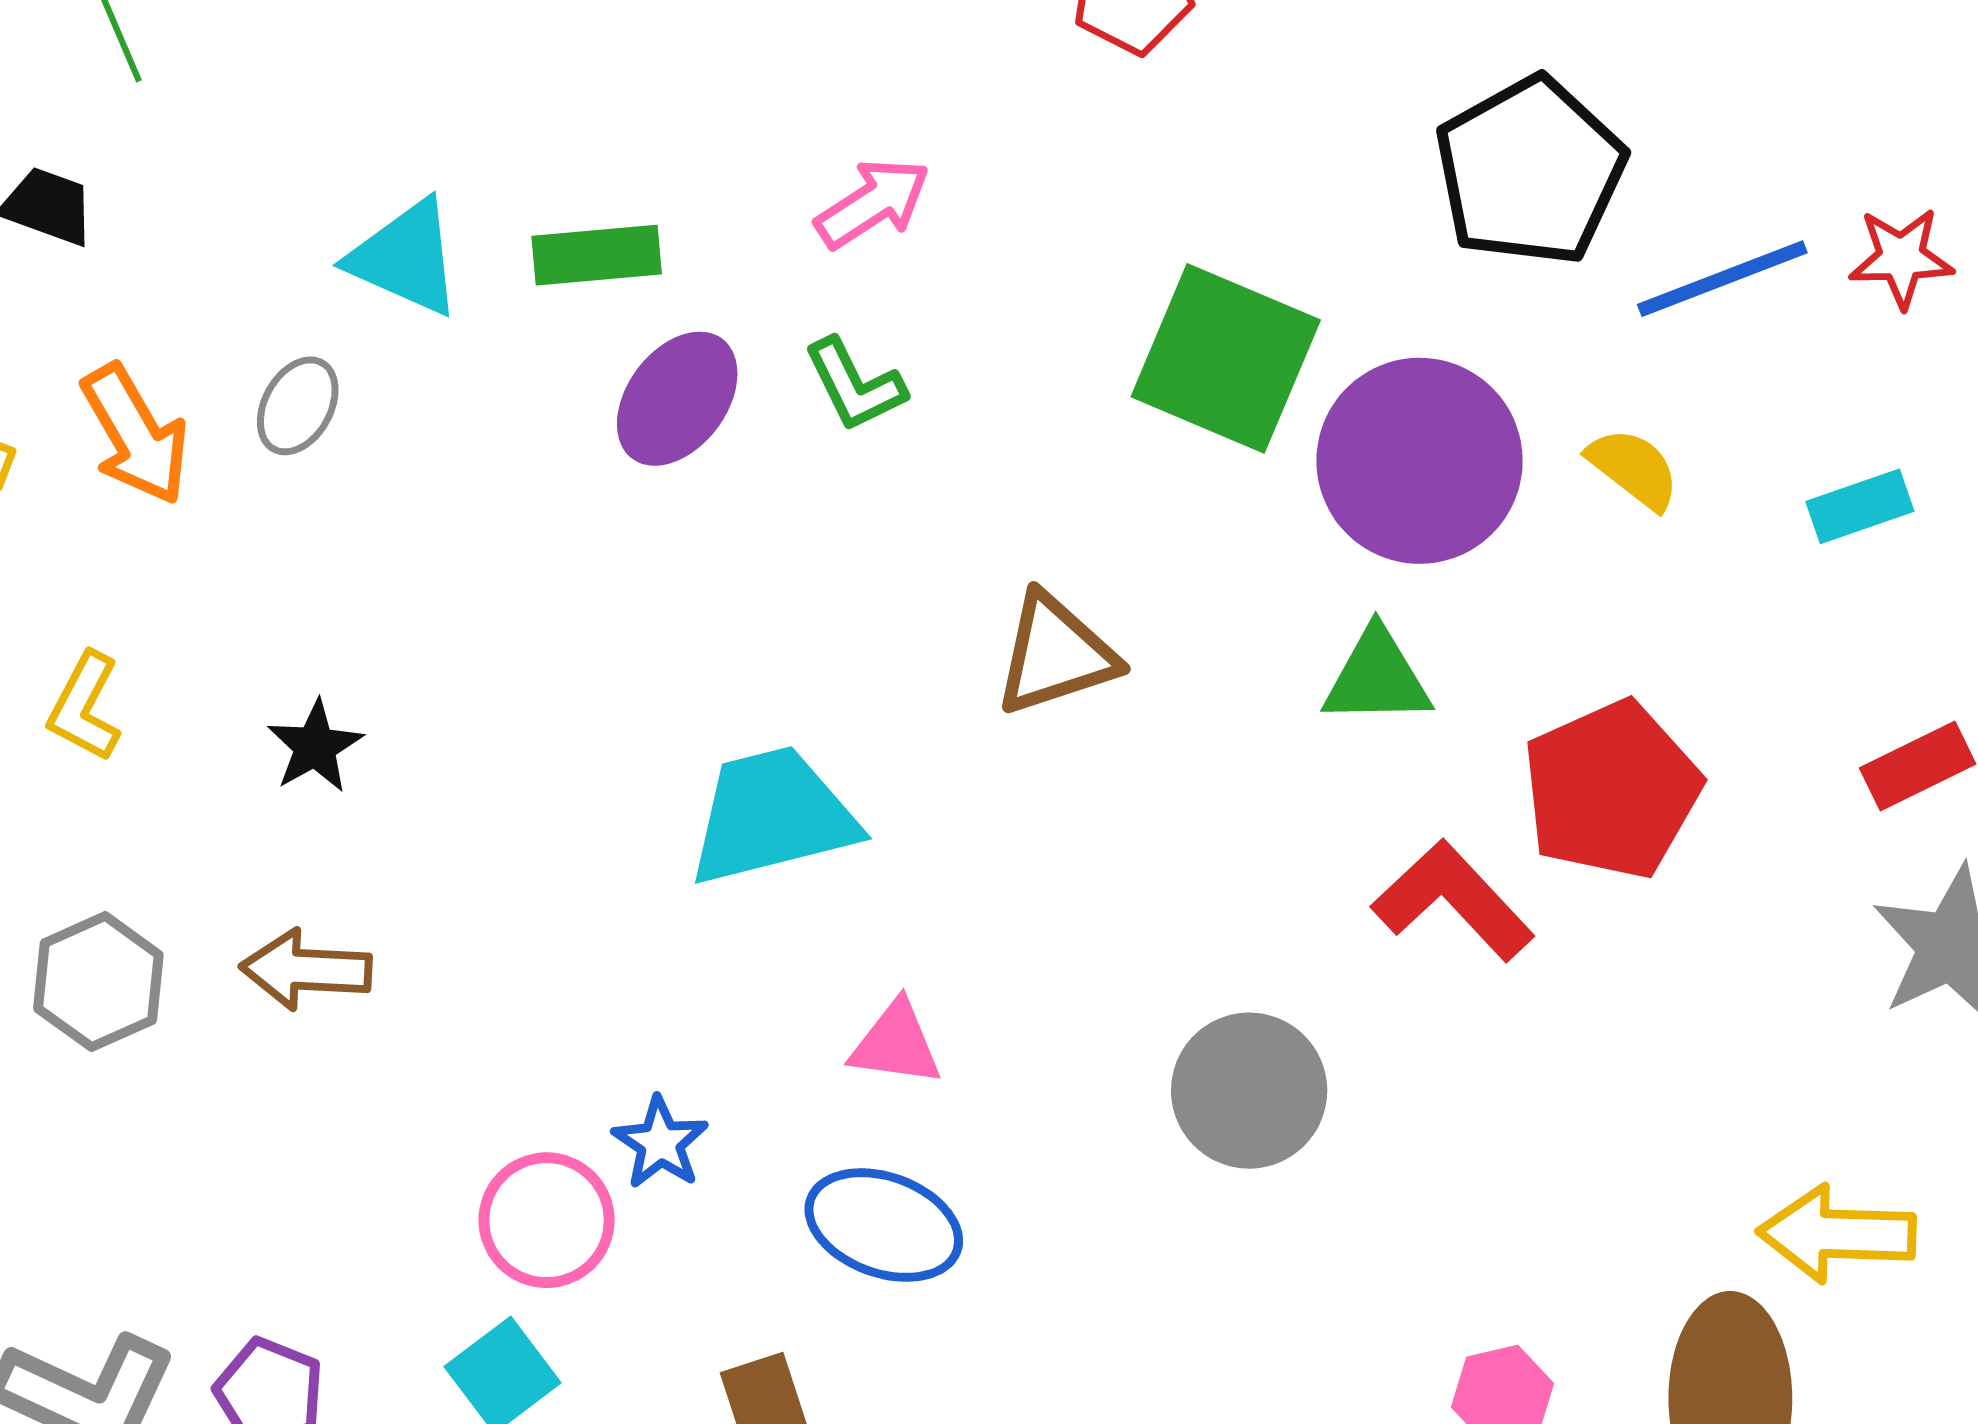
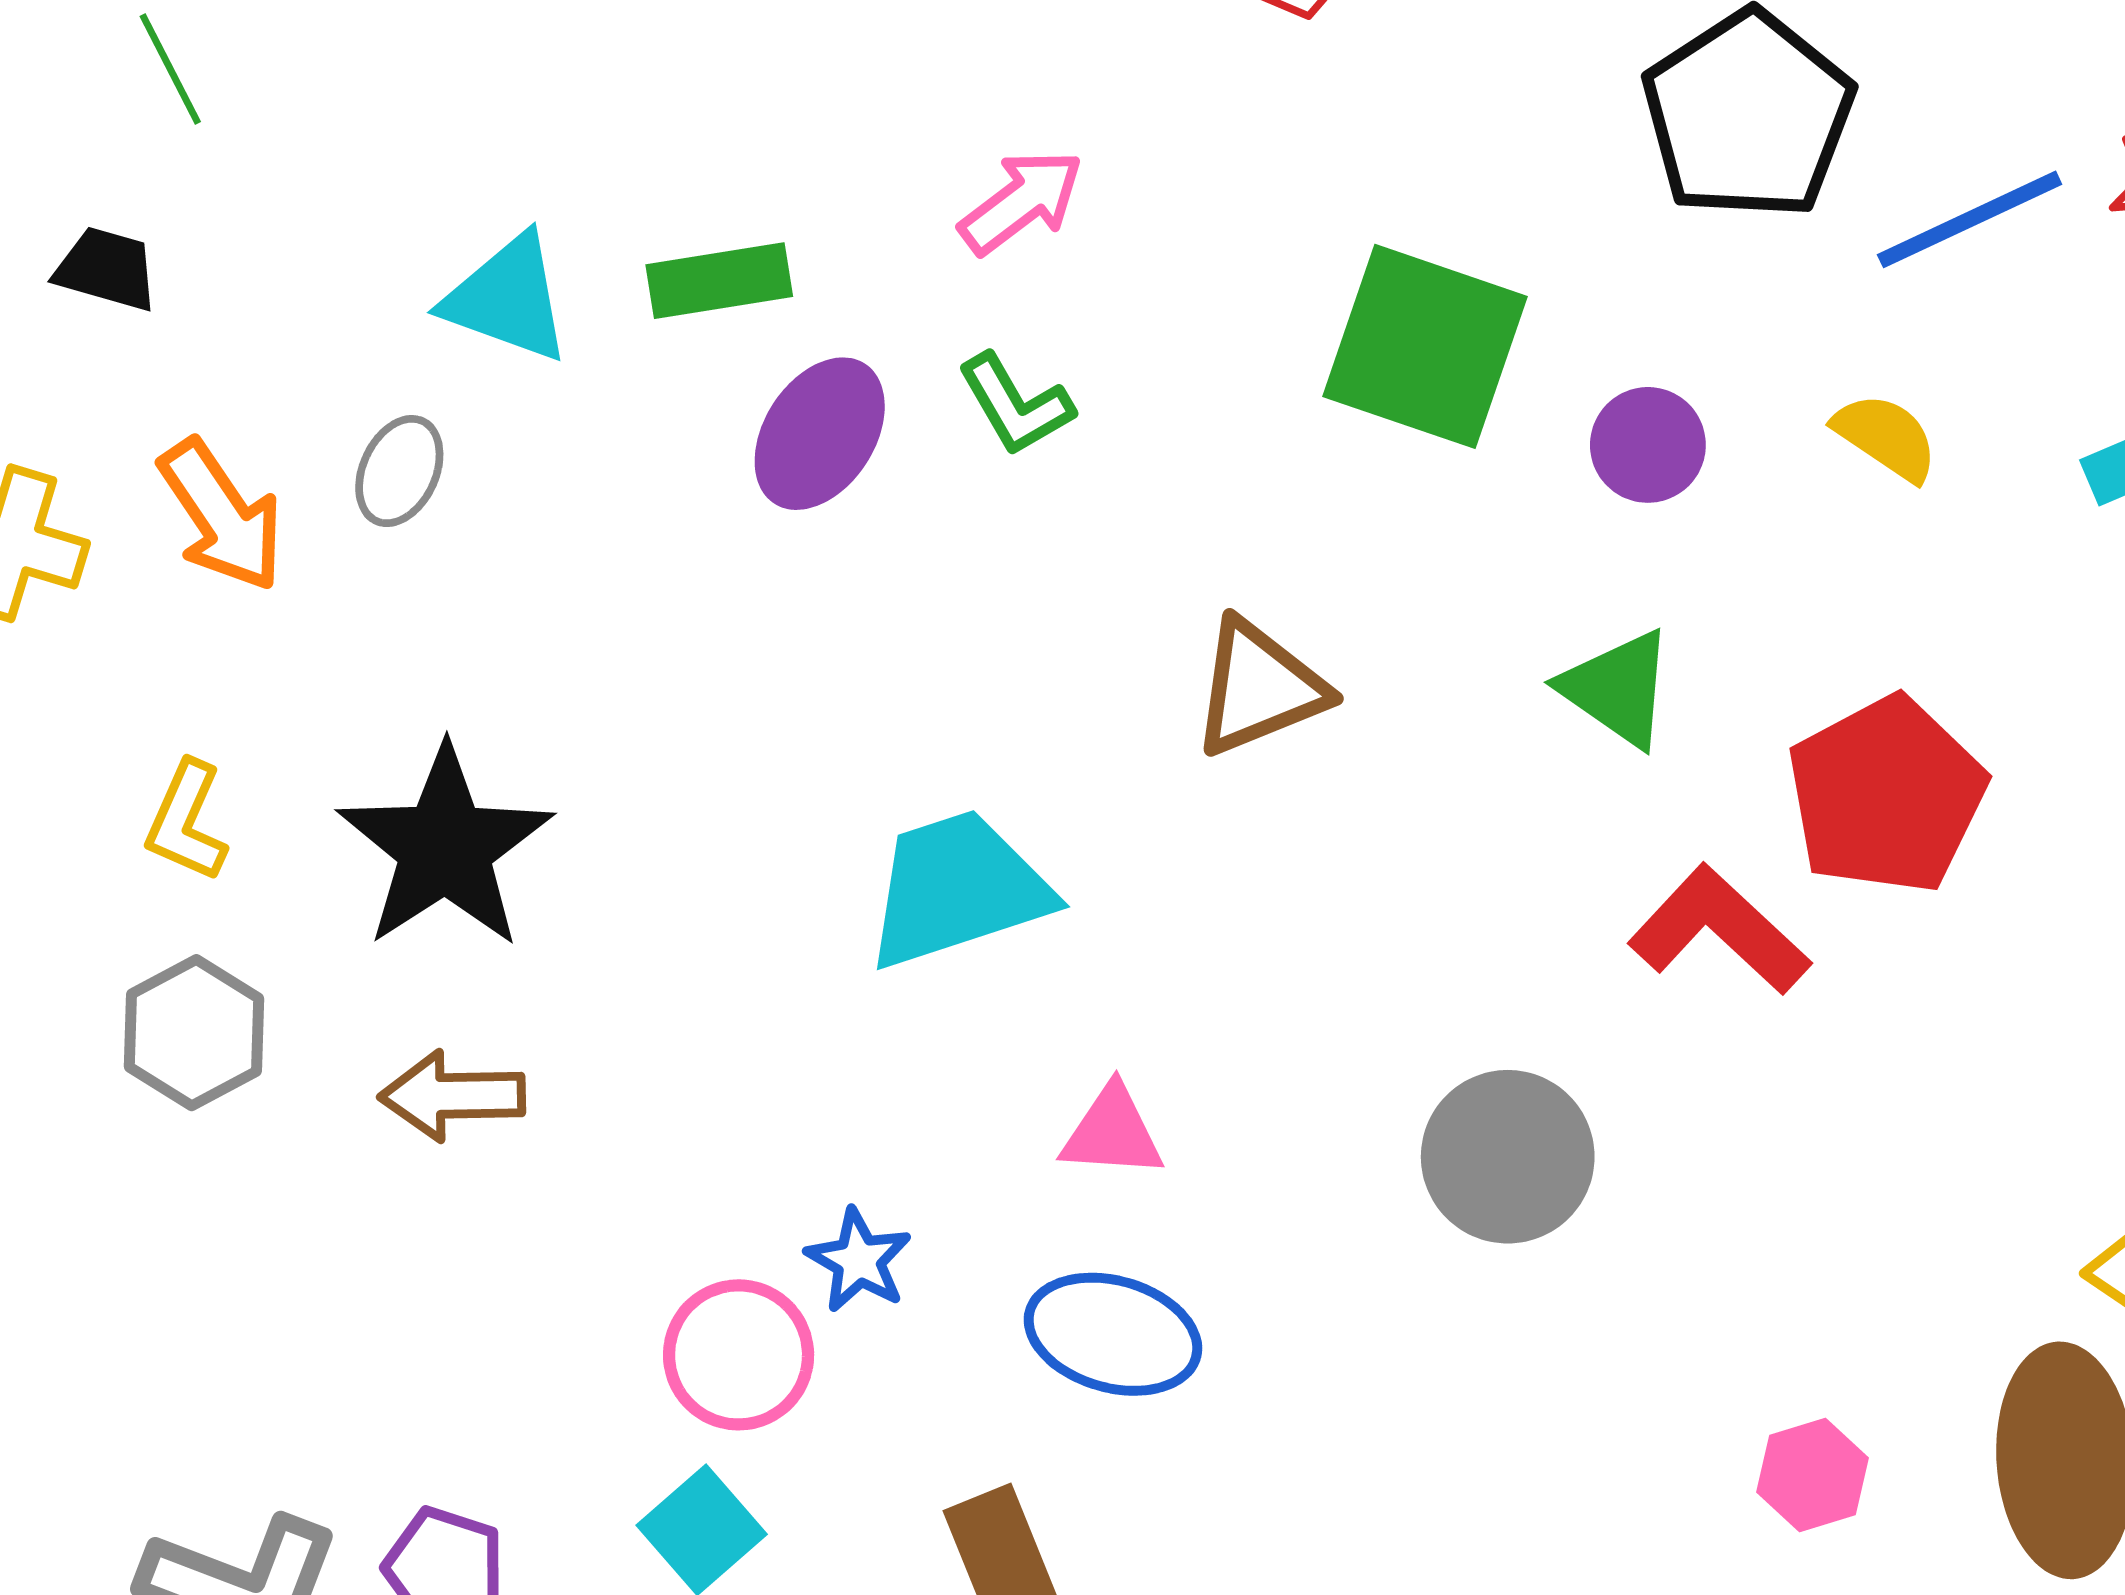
purple circle: (1420, 461) -> (1648, 445), size x0.5
green triangle: (1377, 677) -> (1617, 689), turned 40
black star: (315, 746) -> (445, 847), size x2.0
gray hexagon: (98, 982) -> (194, 1033), moved

